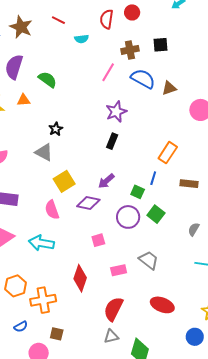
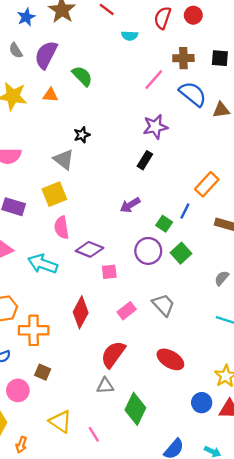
yellow square: (64, 181) -> (54, 194), moved
purple diamond: (88, 203) -> (90, 249), moved
pink rectangle: (119, 270) -> (127, 311), turned -35

